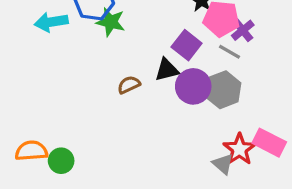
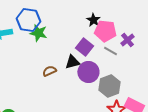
purple cross: (243, 30) -> (127, 40), moved
gray hexagon: (223, 90) -> (109, 86), moved

